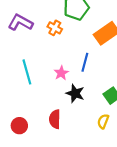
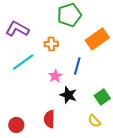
orange cross: (55, 28) -> (51, 44), moved, turned -32
cyan line: (27, 72) -> (23, 62), moved, turned 70
yellow semicircle: (103, 121) -> (94, 121), turned -64

